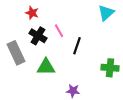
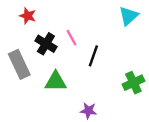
red star: (32, 13) -> (28, 16), moved
green cross: (110, 68) -> (133, 83), turned -30

